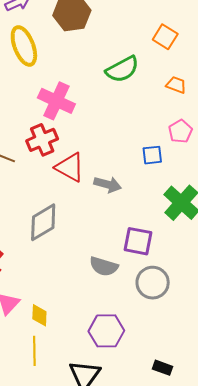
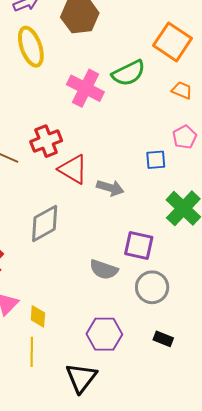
orange square: (165, 37) -> (172, 42), size x1.5
pink cross: (56, 101) -> (85, 88), moved
black rectangle: (162, 368) -> (163, 339), moved

